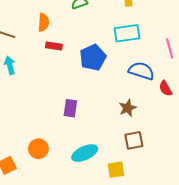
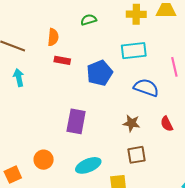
red semicircle: (165, 88) -> (167, 124), moved
purple rectangle: (70, 108) -> (76, 121), size x1.4
brown star: (128, 108) -> (131, 123), turned 30

